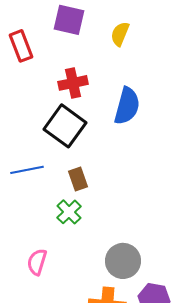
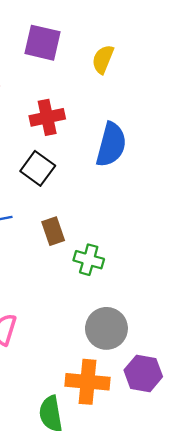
black square: (65, 126) -> (38, 168), size x0.7
green cross: (69, 212) -> (89, 260), moved, turned -30

